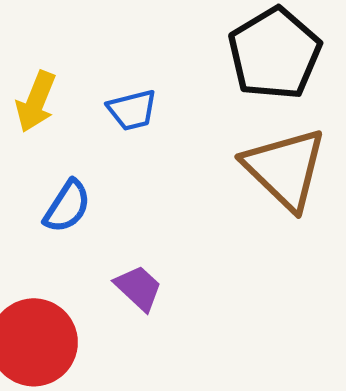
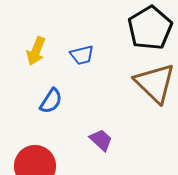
purple trapezoid: (138, 288) -> (101, 140), moved

